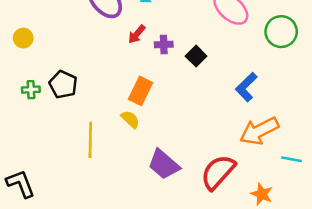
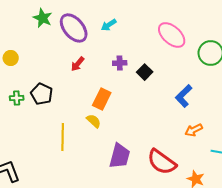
red arrow: (137, 34) -> (78, 64), moved
orange arrow: (259, 131) -> (194, 130), size x0.6
purple trapezoid: (164, 164) -> (120, 156), turned -116
red semicircle: (218, 172) -> (162, 162), turned -96

